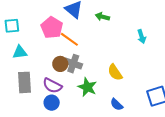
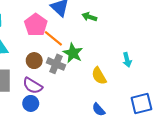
cyan arrow: (142, 36) -> (127, 60), moved
brown circle: (60, 64) -> (34, 61), moved
green star: (87, 87) -> (73, 53), moved

